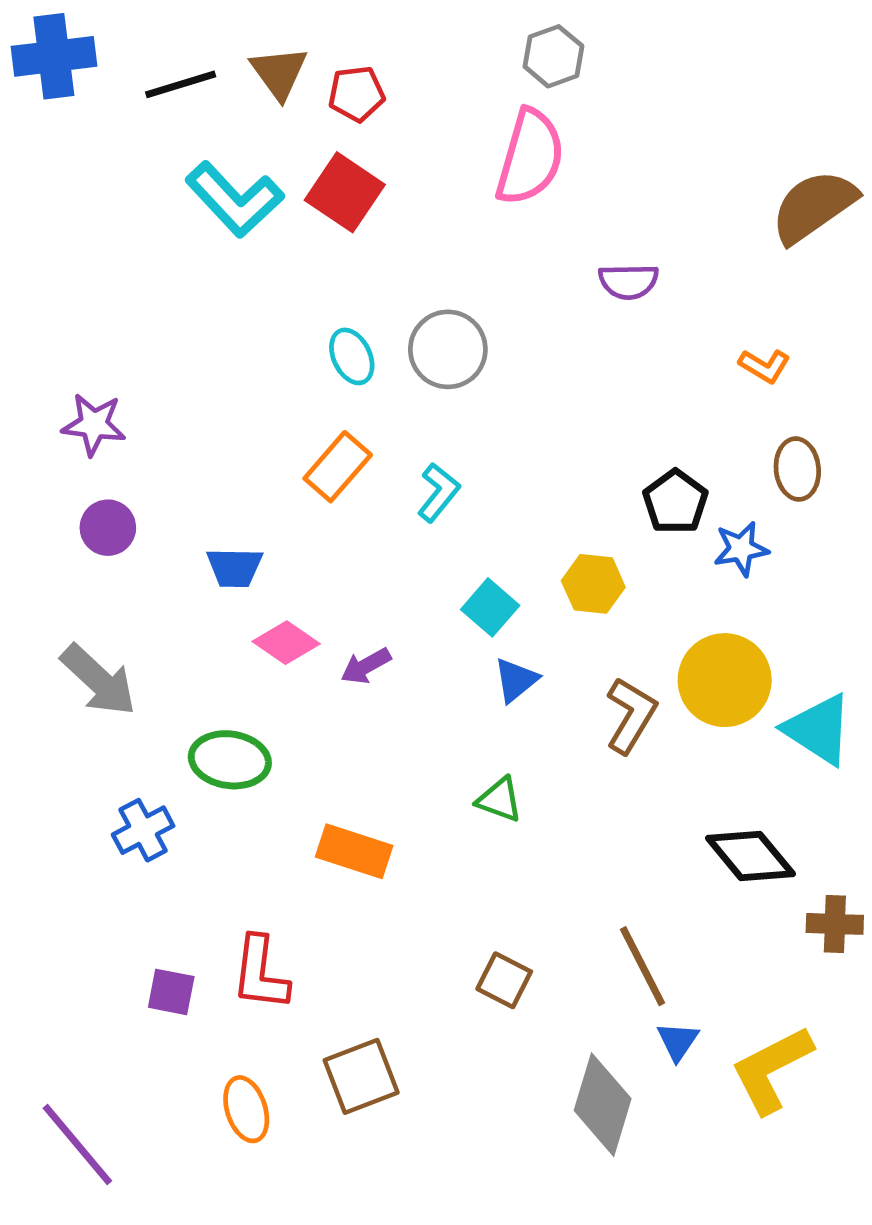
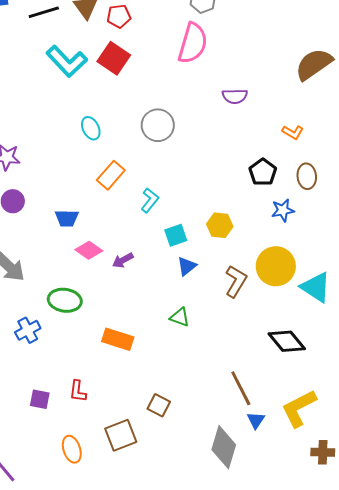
cyan ellipse: (352, 356) -> (91, 128), moved
cyan L-shape: (439, 492) -> (150, 200), moved
black pentagon: (675, 502) -> (263, 172), moved
cyan square: (490, 607) -> (176, 235), turned 30
brown cross: (835, 924) -> (323, 452), moved
red L-shape: (260, 973) -> (78, 391), size x0.7
brown square: (504, 980) -> (159, 405), moved
yellow L-shape: (772, 1069) -> (299, 408), moved

